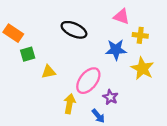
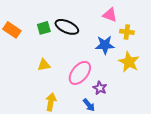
green square: (28, 54) -> (44, 28), moved
yellow arrow: (70, 104) -> (51, 102), moved

